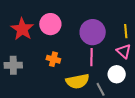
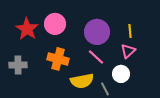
pink triangle: (124, 51) -> (128, 51), turned 35
pink line: (92, 57) -> (96, 57), turned -48
orange cross: (53, 59) -> (58, 59), size x1.5

